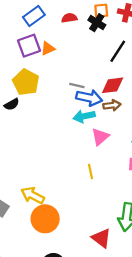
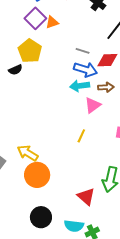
purple square: (29, 46) -> (35, 18), turned -30
gray line: (77, 86) -> (83, 51), moved
brown arrow: (112, 105) -> (106, 87), moved
yellow line: (91, 171) -> (81, 136), turned 32

